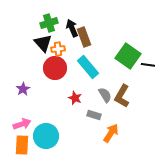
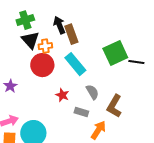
green cross: (49, 23) -> (25, 20), moved
green square: (128, 56) -> (115, 53), turned 30
brown L-shape: (122, 96) -> (114, 106), moved

